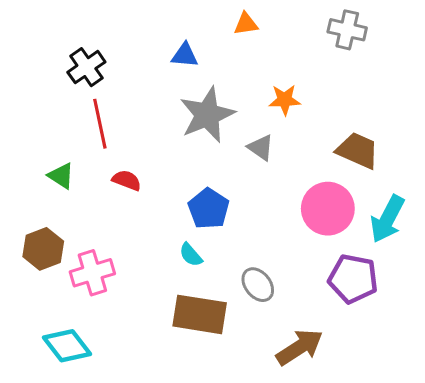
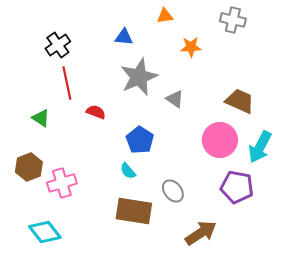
orange star: (285, 100) -> (191, 47), moved
red semicircle: (127, 180) -> (96, 112), moved

